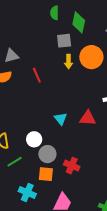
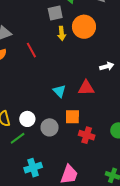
white circle: (34, 139) -> (27, 119), moved
red cross: (72, 166) -> (87, 135), moved
orange square: (46, 174) -> (72, 117), moved
cyan cross: (27, 192) -> (33, 168), turned -36

